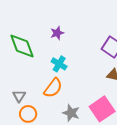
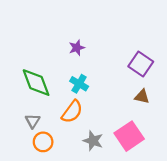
green diamond: (22, 46) -> (36, 83), moved

